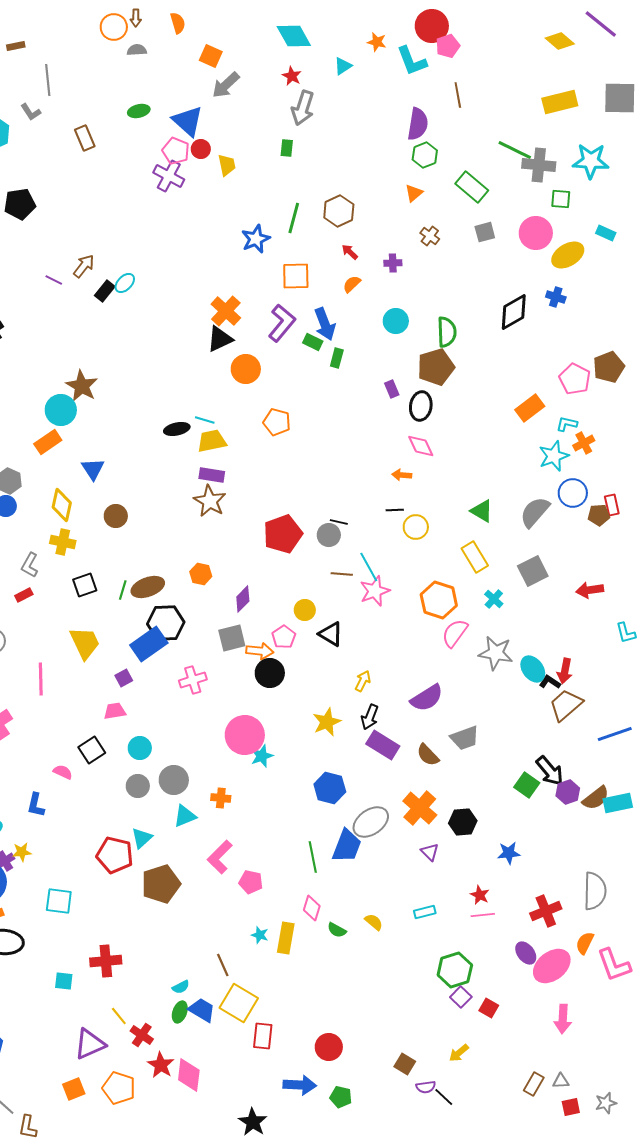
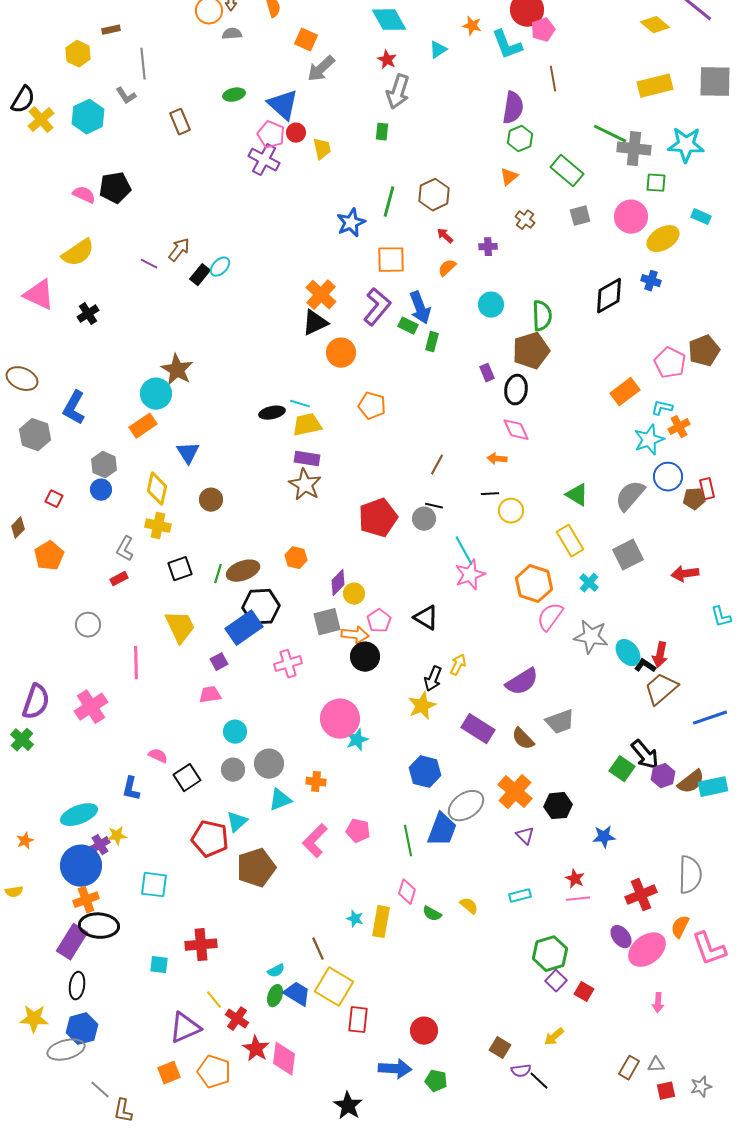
brown line: (342, 574) -> (437, 465), moved, turned -65
yellow circle: (305, 610) -> (354, 594), moved
black arrow: (370, 717) -> (433, 679), moved
black square: (92, 750) -> (187, 778), moved
pink pentagon: (251, 882) -> (358, 831), moved
pink arrow: (563, 1019) -> (658, 1003), size x0.7

